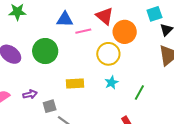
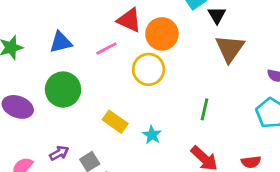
blue triangle: (65, 19) -> (61, 42), moved
yellow rectangle: (75, 83) -> (115, 122), turned 54
cyan star: (111, 83) -> (152, 135), moved

